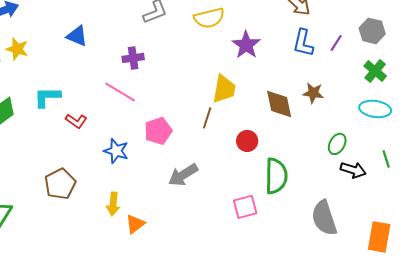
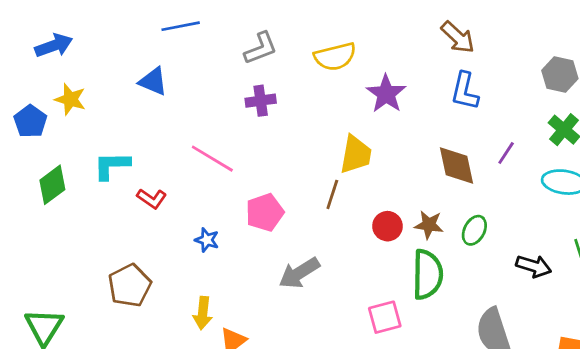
purple line: (336, 43) -> (506, 153), moved
purple cross: (133, 58) -> (261, 101), moved
brown star: (313, 93) -> (429, 225), moved
brown diamond: (279, 104) -> (456, 165), moved
green ellipse: (337, 144) -> (474, 230), moved
blue star: (116, 151) -> (207, 240), size x0.7

